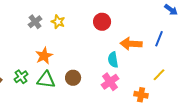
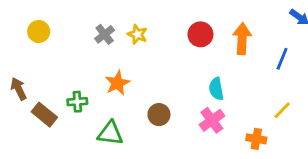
orange arrow: (131, 44) -> (242, 39), moved, turned 90
green cross: (21, 77) -> (77, 102), moved, turned 32
green triangle: (46, 80) -> (110, 133), moved

